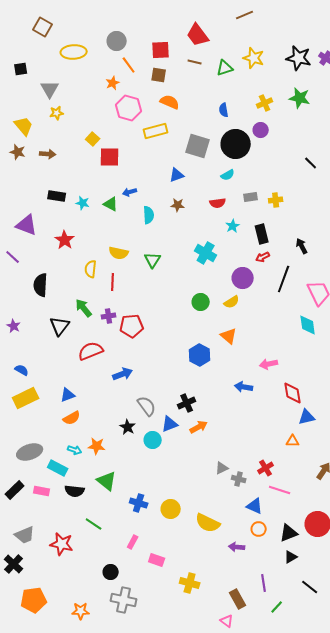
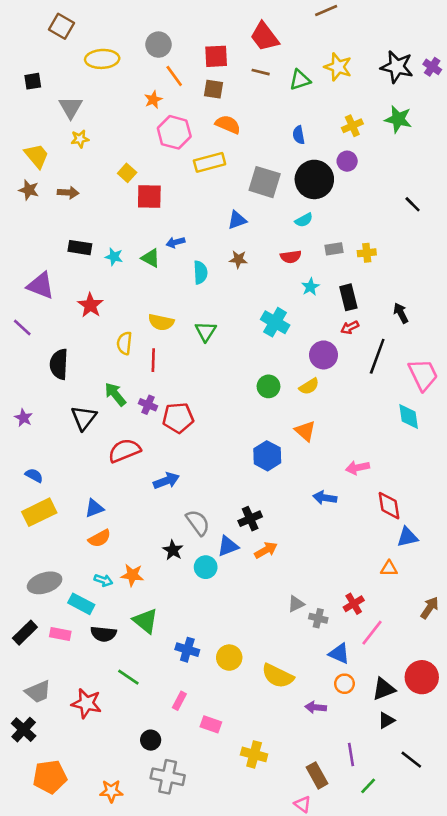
purple cross: (109, 316) -> (148, 405), turned 32
pink line: (280, 490) -> (372, 633), turned -70

